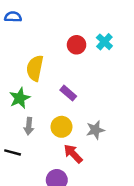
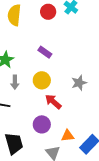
yellow semicircle: (35, 68) -> (14, 15), moved
gray star: (95, 130) -> (79, 83), moved

